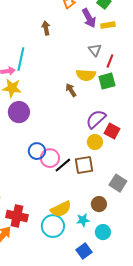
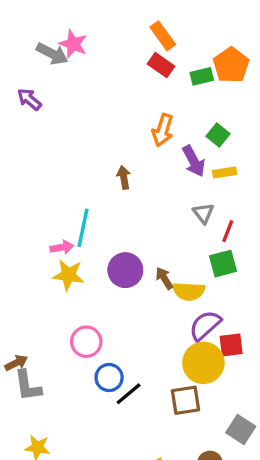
yellow semicircle: (86, 75) -> (189, 291), moved
purple circle: (19, 112) -> (125, 270), moved
red square: (112, 131) -> (231, 345), turned -35
yellow circle: (95, 142) -> (203, 363), size x1.6
pink circle: (50, 158) -> (86, 342), moved
black line: (63, 165) -> (129, 394), moved

